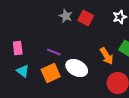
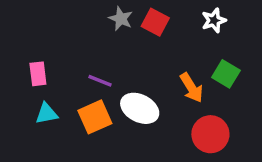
cyan triangle: (23, 71) -> (47, 114), turned -48

